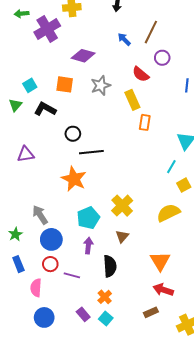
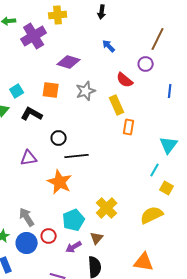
brown line: (151, 32) -> (158, 39), moved
purple triangle: (26, 154) -> (29, 158), moved
yellow square: (184, 185) -> (167, 188), turned -32
brown triangle: (122, 236) -> (97, 238), moved
blue circle: (51, 239) -> (27, 243), moved
purple arrow: (88, 246) -> (74, 247), turned -126
orange triangle: (160, 261) -> (144, 262), turned -50
red circle: (50, 264) -> (49, 236), moved

